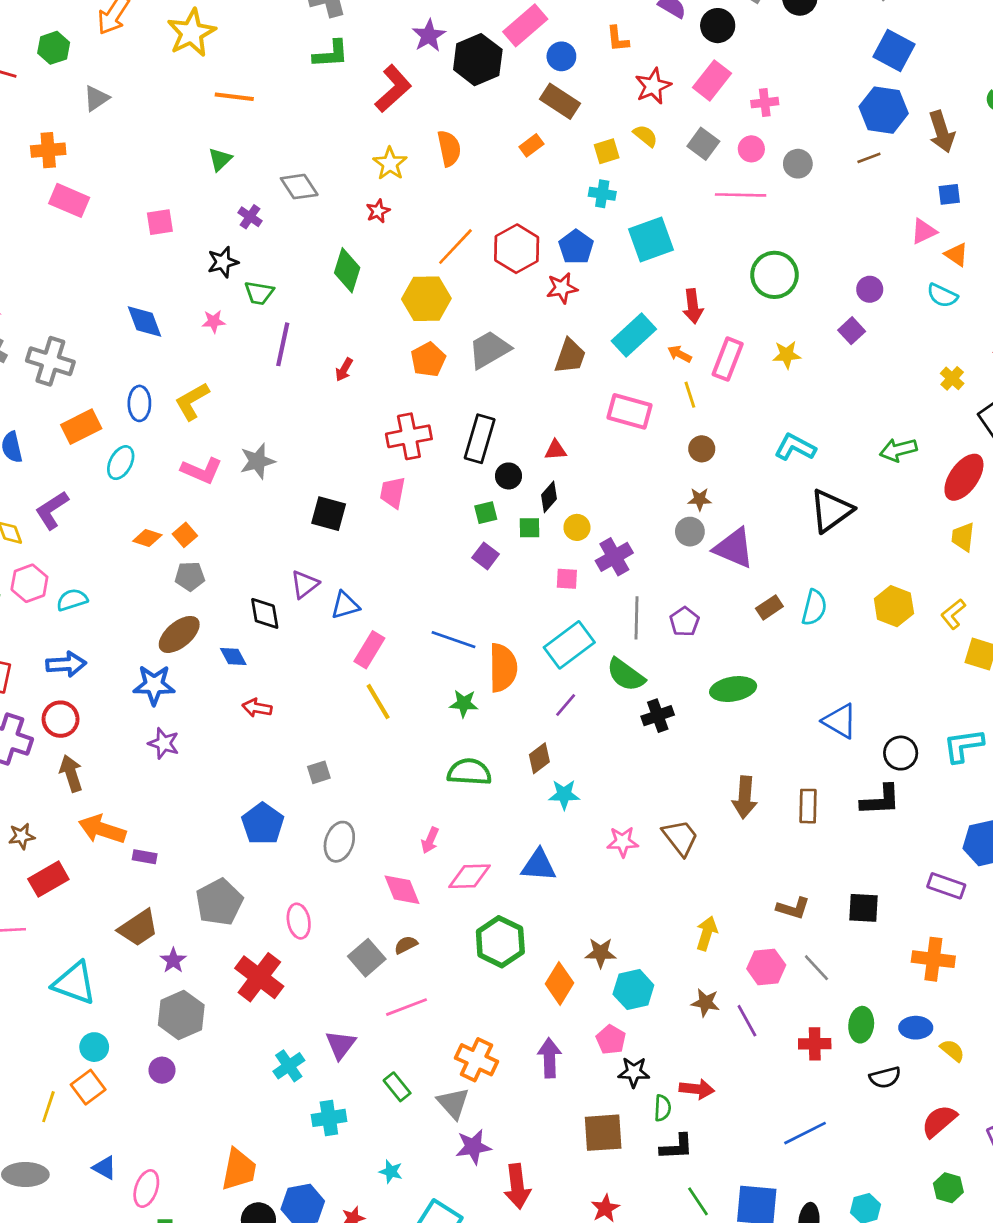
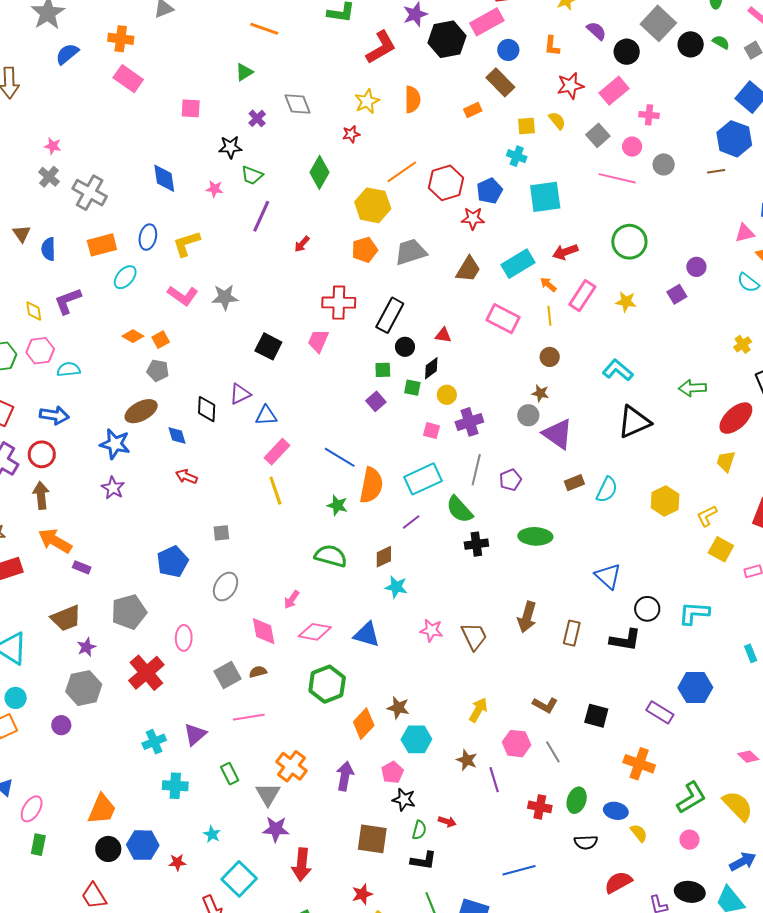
red arrow: (693, 306) -> (565, 252), turned 65
red arrow: (697, 1089) -> (447, 822), size x0.7

